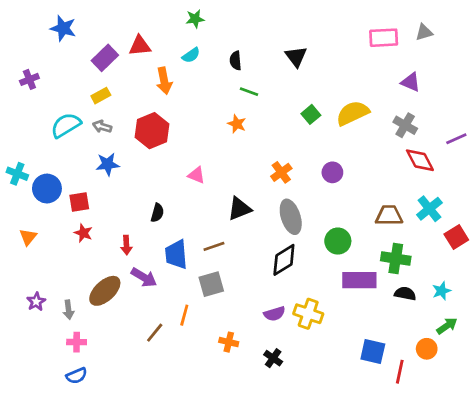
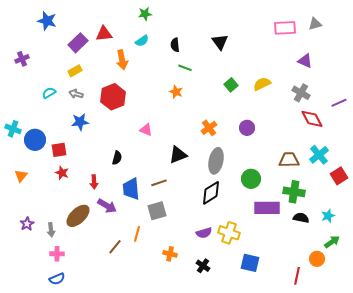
yellow semicircle: (353, 113) -> (262, 84), size x0.7
cyan semicircle: (66, 125) -> (49, 93), size x0.6
gray ellipse: (291, 217) -> (216, 161), turned 30
blue square: (373, 351) -> (250, 263), moved

